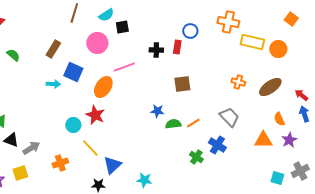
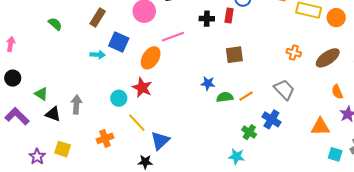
orange triangle: (263, 140) -> (320, 127), moved
gray arrow: (31, 148) -> (76, 105), moved, turned -54
yellow square: (20, 173) -> (63, 149), turned 35
cyan star: (144, 180) -> (236, 157), moved

